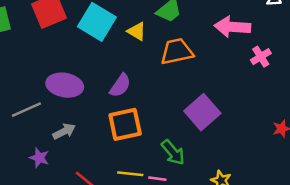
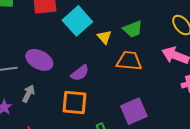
gray arrow: (64, 131) -> (28, 94), turned -54

